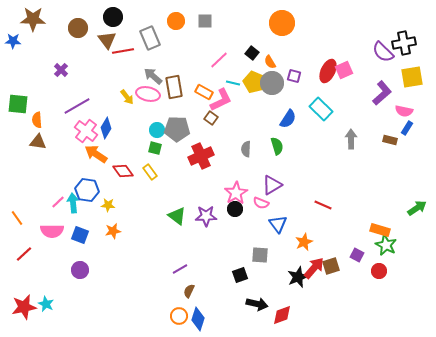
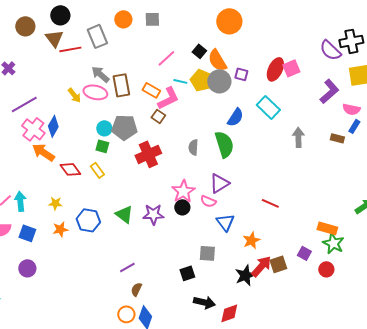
orange semicircle: (270, 62) -> (217, 60), size x1.6
green semicircle: (277, 146) -> (224, 144), size x1.5
blue hexagon: (87, 190) -> (88, 220), moved

